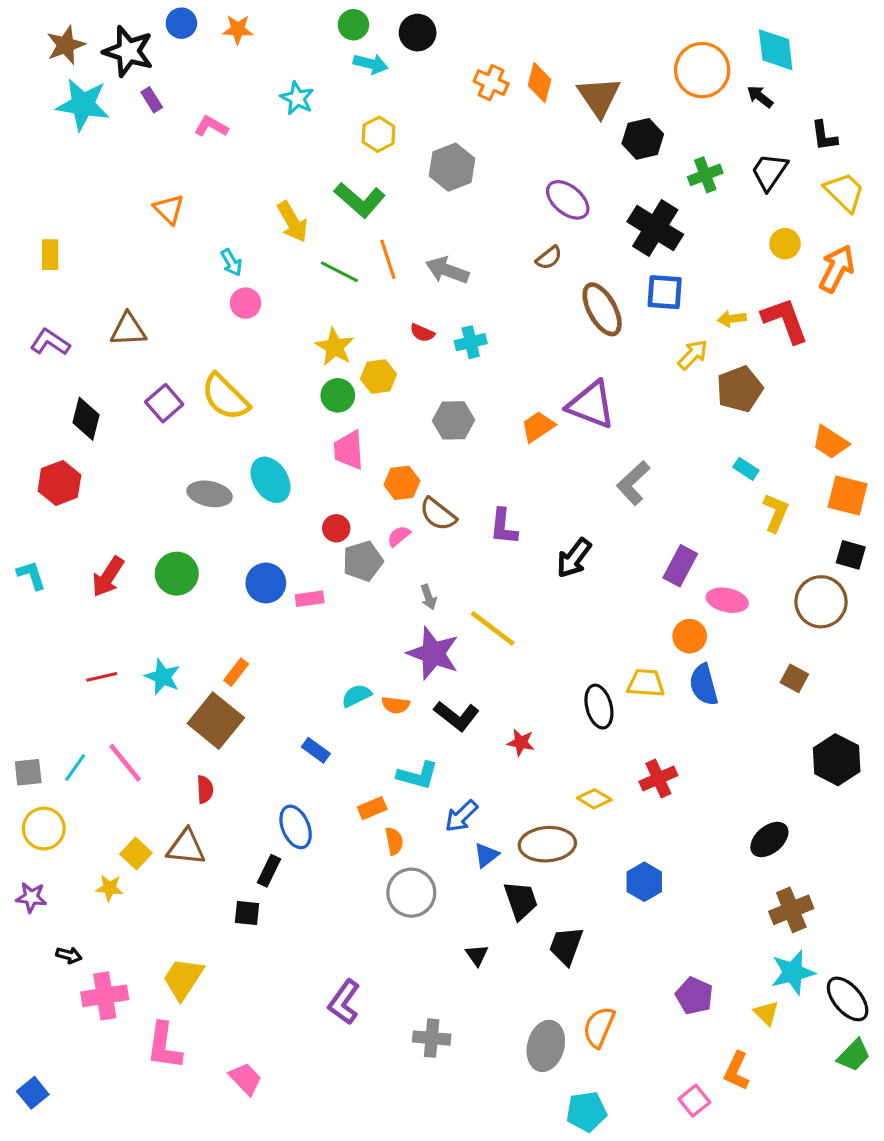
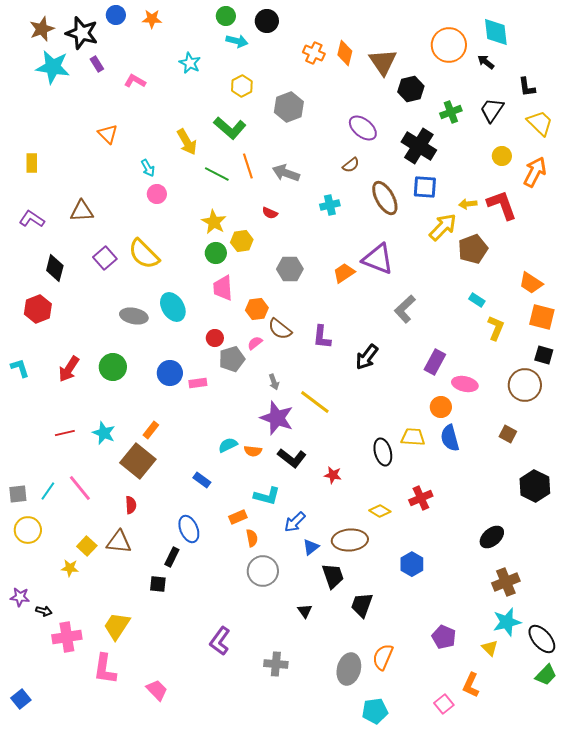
cyan cross: (471, 342) -> (330, 205), moved
yellow arrow: (693, 355) -> (443, 227), size x1.4
purple star: (31, 897) -> (20, 597), moved

